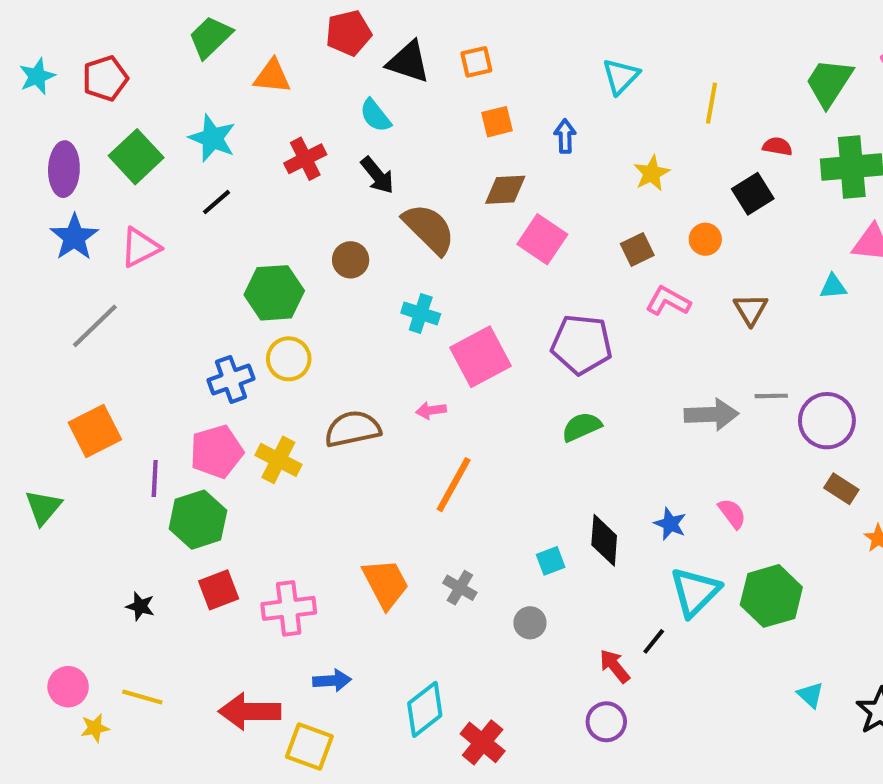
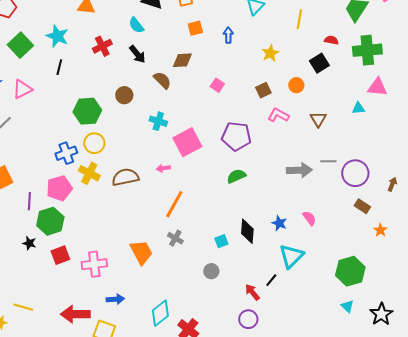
brown diamond: (505, 190) -> (182, 60), moved
black line: (217, 202) -> (59, 67), turned -35
brown semicircle: (429, 229) -> (162, 80), size x0.7
pink square: (542, 239) -> (217, 85), size x0.6
yellow cross: (278, 460) -> (89, 173), moved
gray cross: (460, 588) -> (175, 238), moved
green hexagon: (771, 596) -> (350, 271), moved
black star: (140, 606) -> (29, 243), moved

